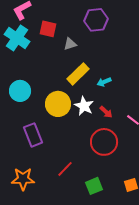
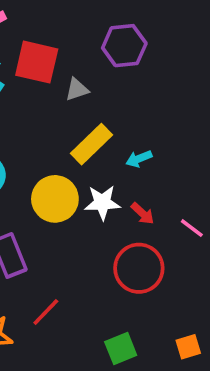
red square: (48, 29) -> (37, 62), size x1.4
white star: (84, 106) -> (102, 203), turned -30
red line: (65, 169) -> (46, 312), moved

